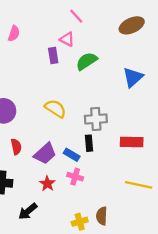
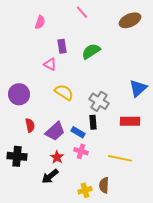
pink semicircle: (14, 33) -> (40, 22), moved
pink triangle: (67, 39) -> (50, 64), moved
blue triangle: (133, 77) -> (138, 88), moved
gray cross: (96, 119) -> (99, 101), turned 36
yellow line: (139, 185) -> (120, 158), moved
black arrow: (28, 211) -> (50, 176), moved

